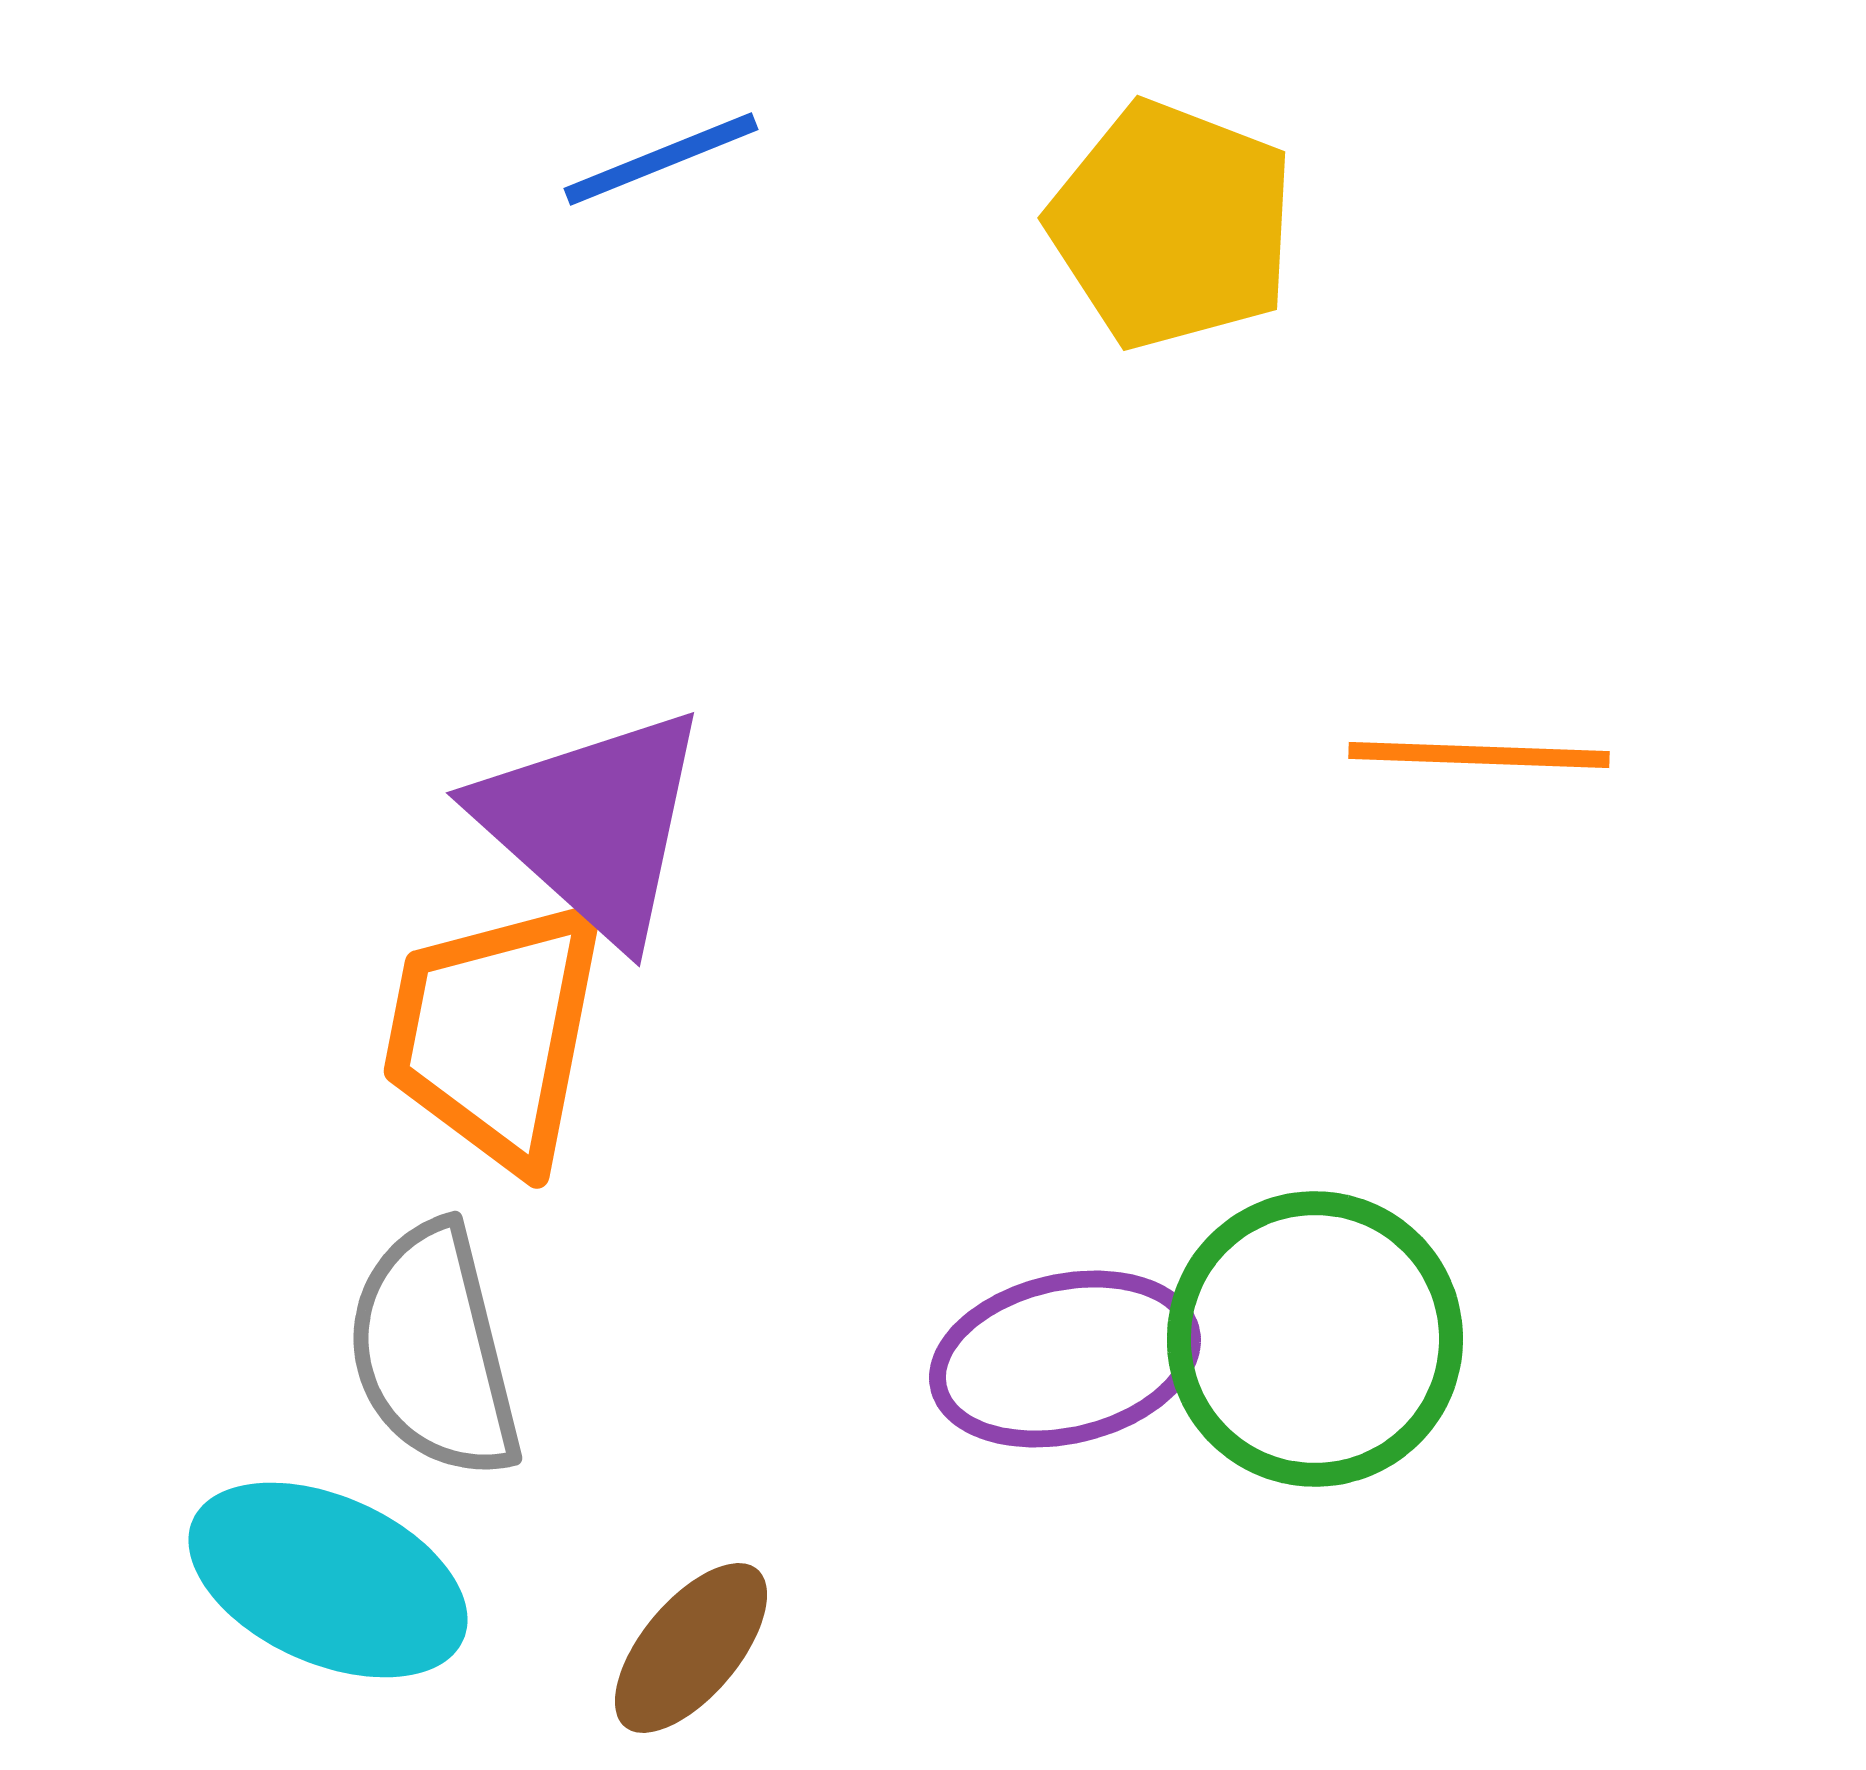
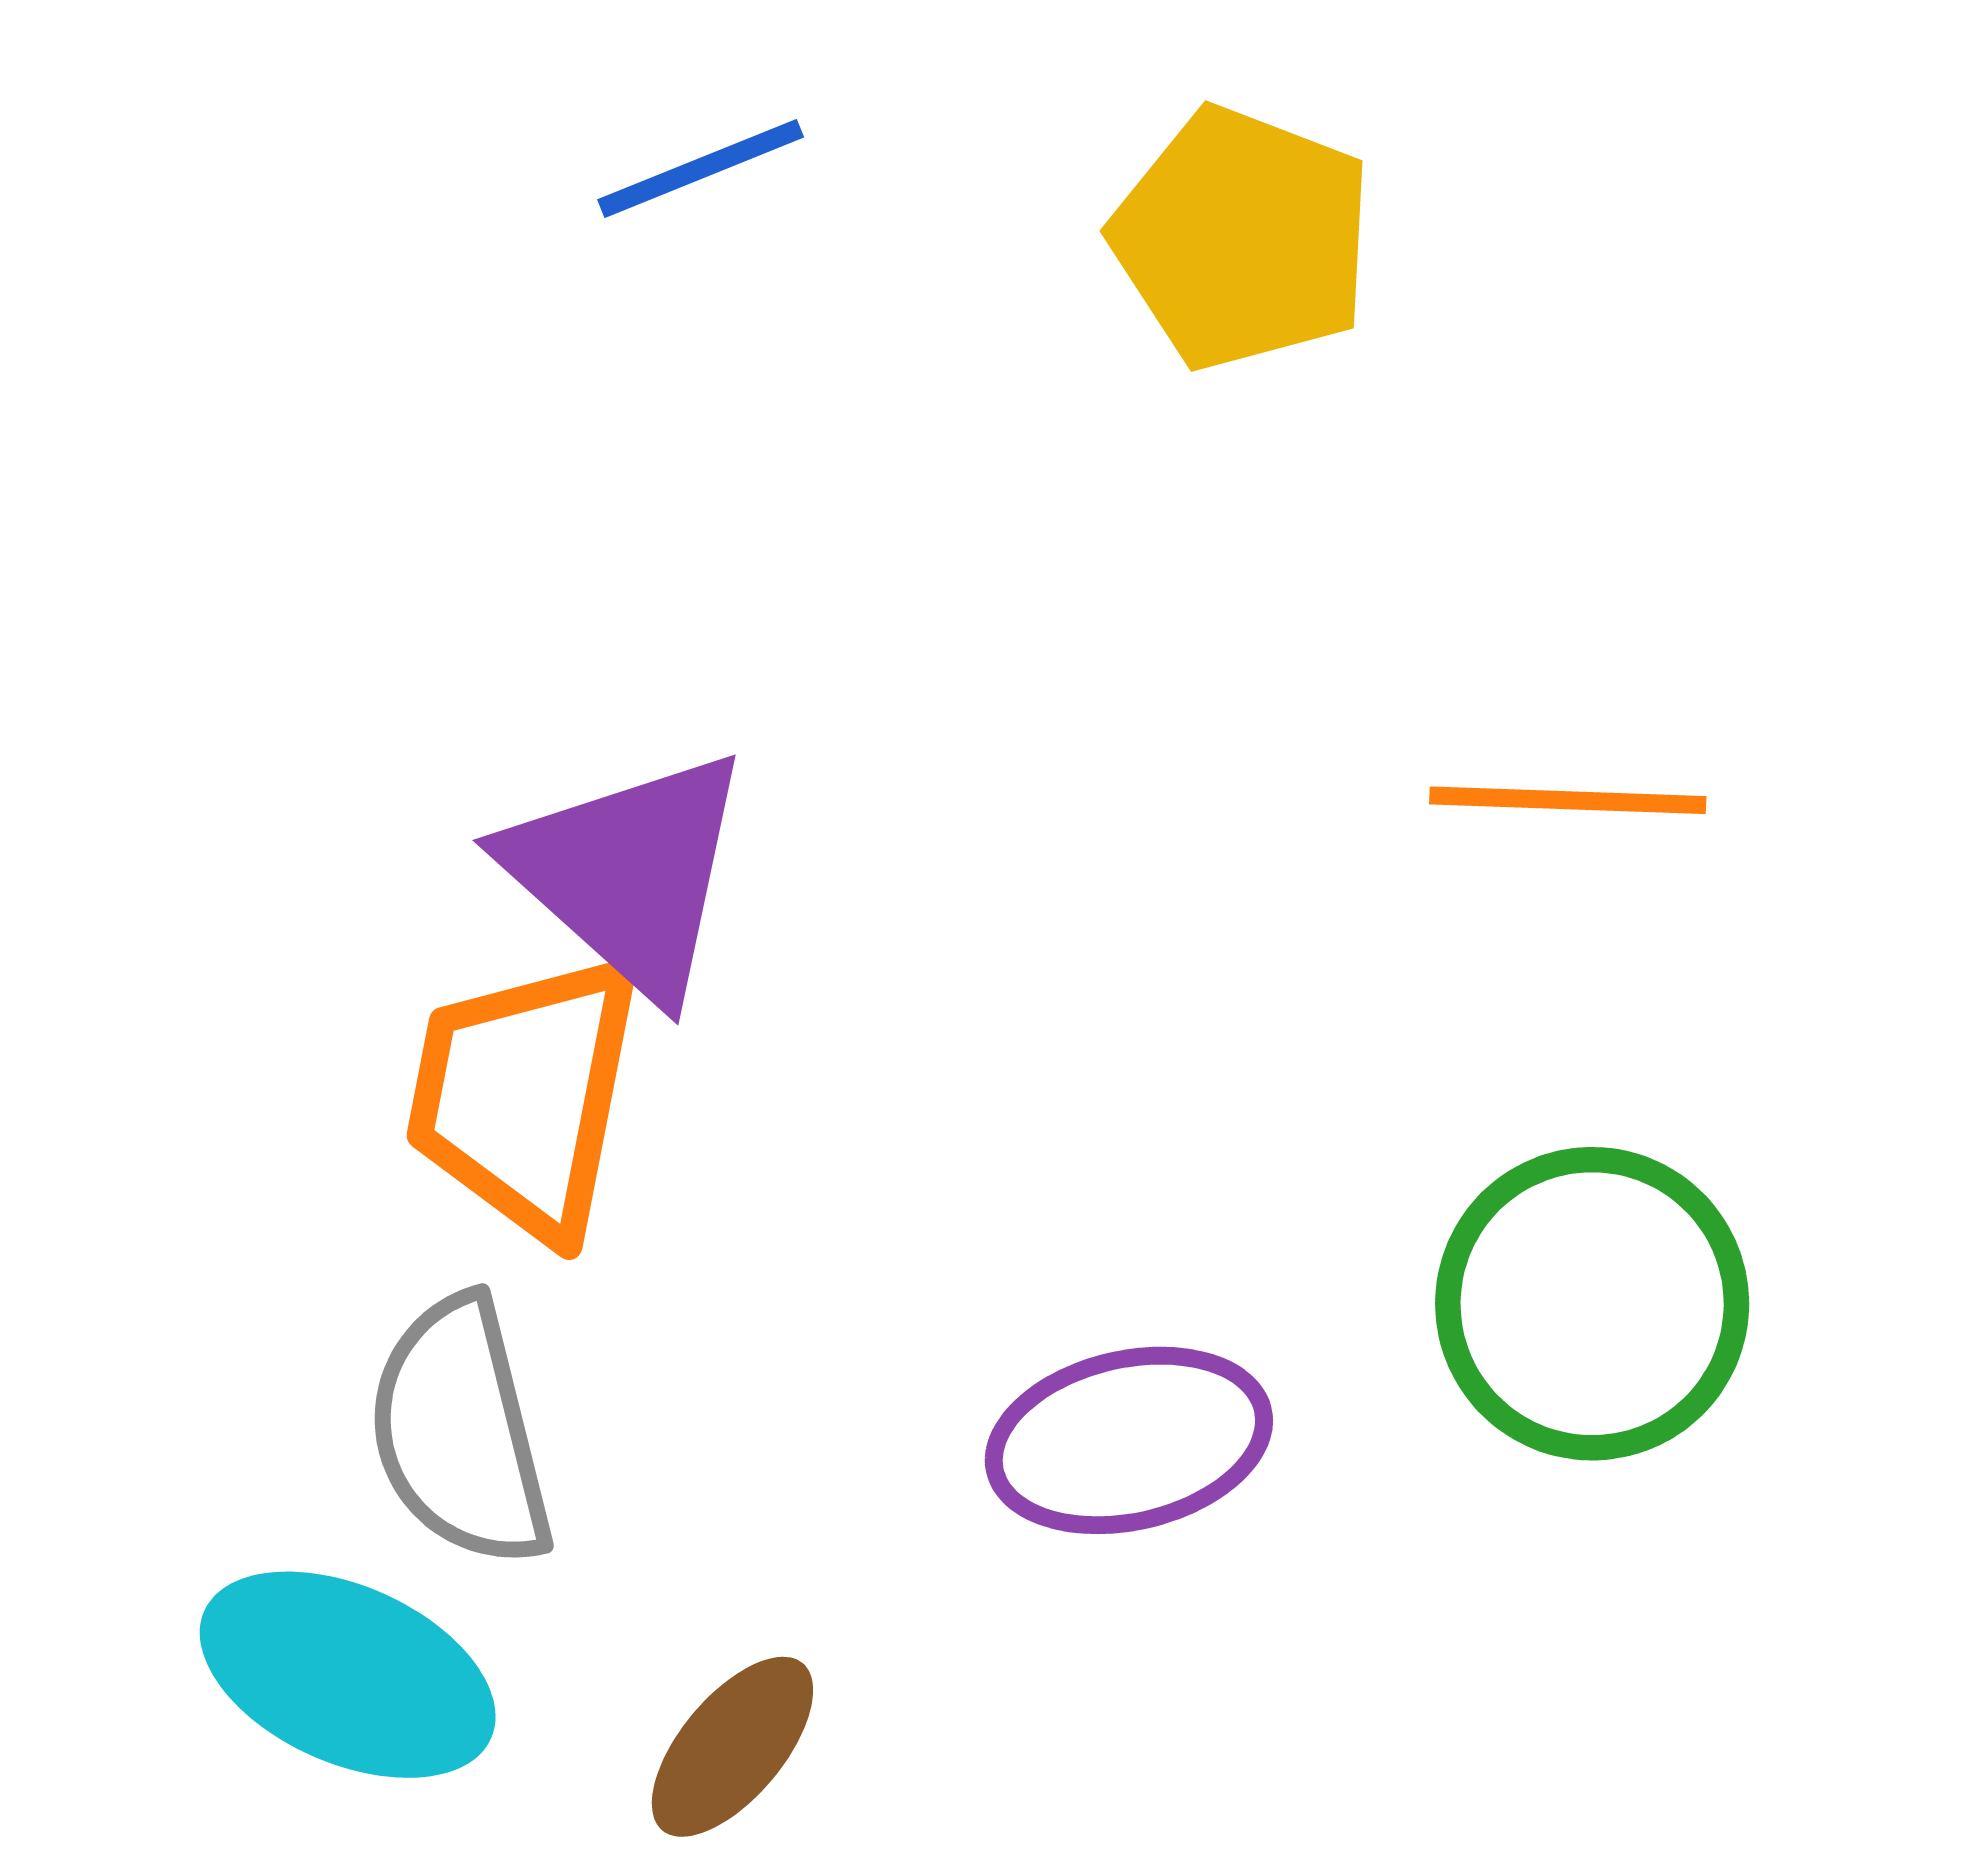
green circle: (1315, 1339) -> (1592, 1304), moved

